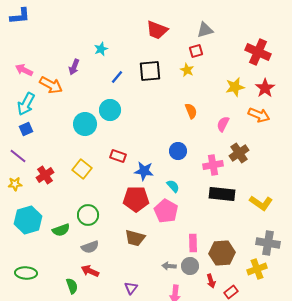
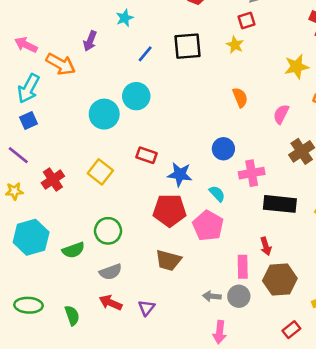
pink cross: (213, 165) -> (252, 173), moved
red arrow: (211, 281) -> (266, 246), moved
green semicircle: (72, 286) -> (72, 315), moved
purple triangle: (131, 288) -> (146, 308), moved

